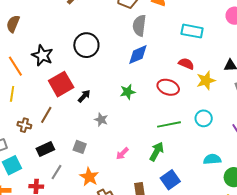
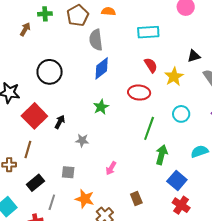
red semicircle: (186, 64) -> (151, 65), turned 49
green line: (169, 124) -> (149, 128), turned -45
green arrow: (157, 151) -> (162, 155), moved
blue square: (170, 180) -> (177, 181), moved

